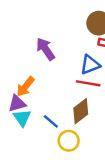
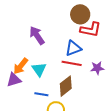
cyan triangle: (22, 118) -> (39, 69), moved
blue line: (51, 121) -> (41, 94), turned -32

